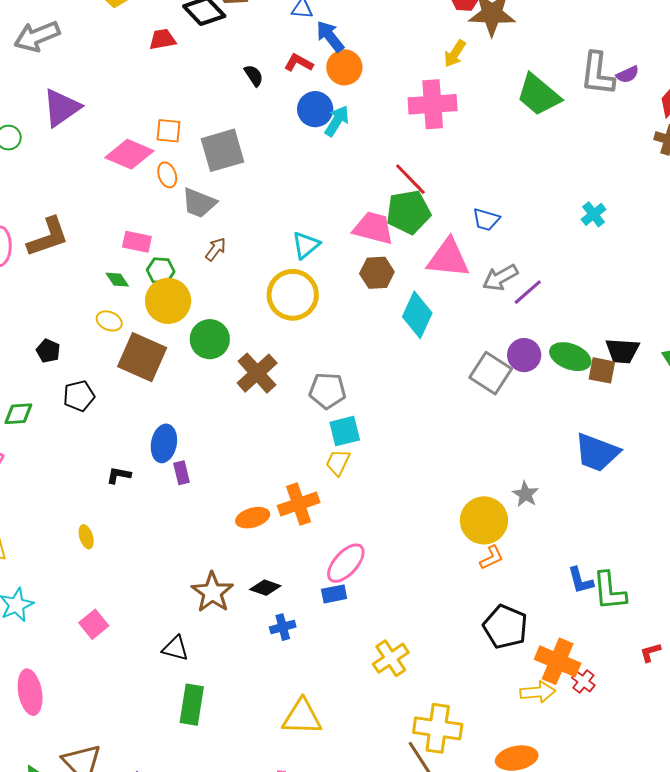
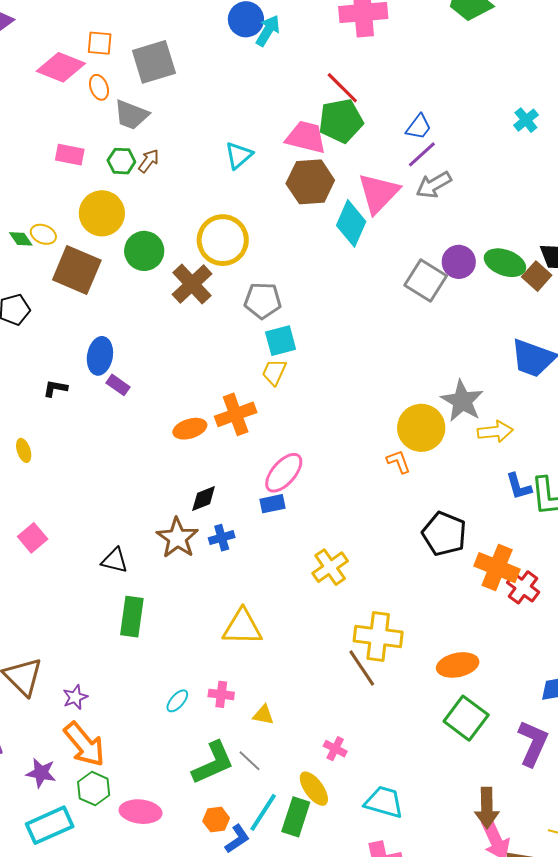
blue trapezoid: (486, 220) -> (419, 127), turned -68
pink triangle: (448, 258) -> (379, 193), moved, turned -51
green hexagon: (161, 271) -> (121, 161), moved
brown hexagon: (377, 273) -> (310, 182), size x1.4
green diamond: (117, 280) -> (21, 239), moved
purple line: (528, 292) -> (422, 154), moved
yellow circle: (293, 295) -> (223, 240), moved
brown square: (602, 370) -> (537, 276), turned 32
purple rectangle: (182, 473) -> (118, 385), turned -40
gray star: (525, 494) -> (462, 401), size x1.6
orange L-shape: (492, 558) -> (399, 462), moved, turned -84
black diamond: (265, 588) -> (204, 498), turned -40
brown star: (212, 592) -> (177, 538), moved
red cross: (583, 682) -> (523, 587), size x1.4
yellow arrow: (538, 692) -> (495, 432), moved

